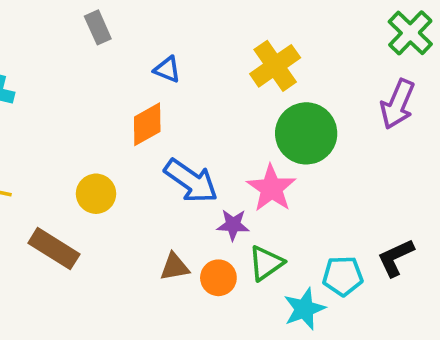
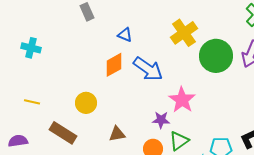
green circle: (306, 133) -> (216, 56), moved
blue arrow: (191, 181) -> (148, 69), moved
brown triangle: (175, 267) -> (117, 134), moved

